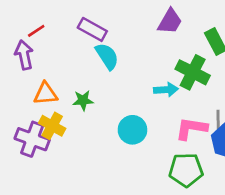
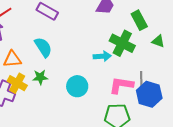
cyan semicircle: (107, 56) -> (43, 47), moved
green star: (83, 100) -> (40, 77), moved

